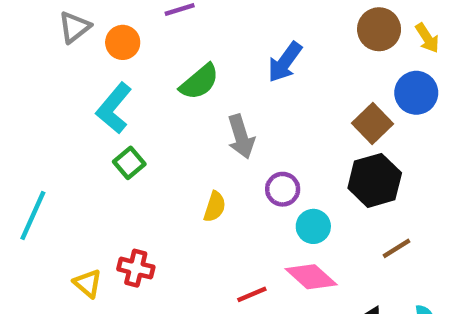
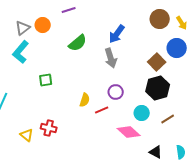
gray triangle: (74, 27) -> (23, 28), moved
cyan L-shape: (114, 108) -> (21, 52), moved
gray arrow: (241, 137) -> (111, 58), moved
green square: (129, 163) -> (46, 80), turned 32
cyan circle: (313, 226) -> (142, 113), moved
red line: (252, 294) -> (102, 110), moved

